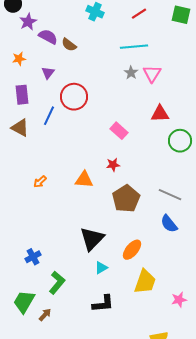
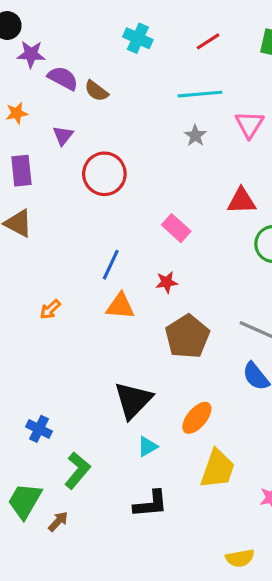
purple star: (28, 22) -> (31, 54), turned 30
pink triangle: (152, 74) -> (250, 124), moved
blue line: (49, 116) -> (111, 265), moved
blue cross: (33, 257) -> (39, 429), turned -35

